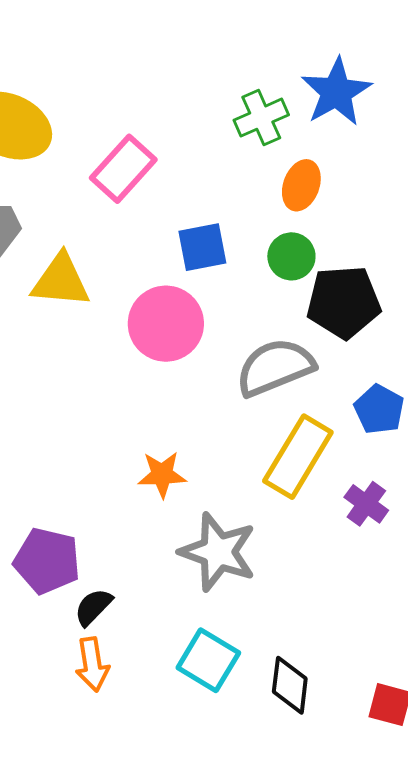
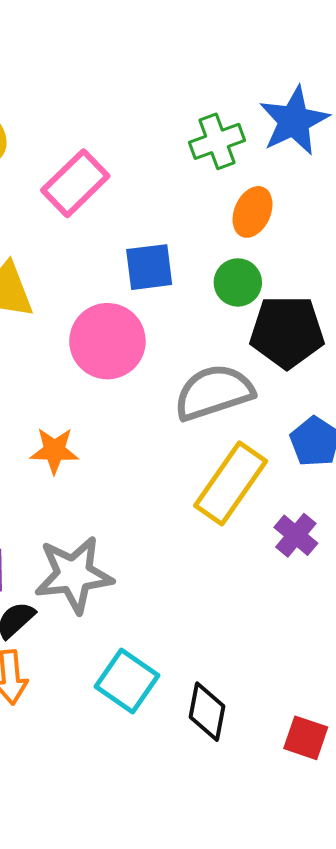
orange star: (162, 475) -> (54, 451), moved
gray star: (218, 552) -> (74, 575), moved, turned -30

